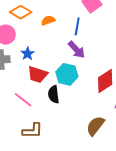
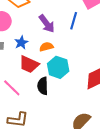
orange semicircle: (48, 20) -> (46, 47), moved
purple arrow: (76, 50) -> (47, 24), moved

